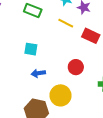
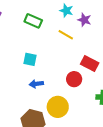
red rectangle: (91, 36) -> (90, 64), moved

